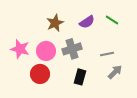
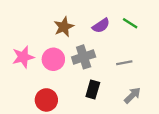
pink star: (20, 49) -> (23, 57), turned -30
gray arrow: (115, 72) -> (132, 95), moved
red circle: (40, 74) -> (46, 100), moved

